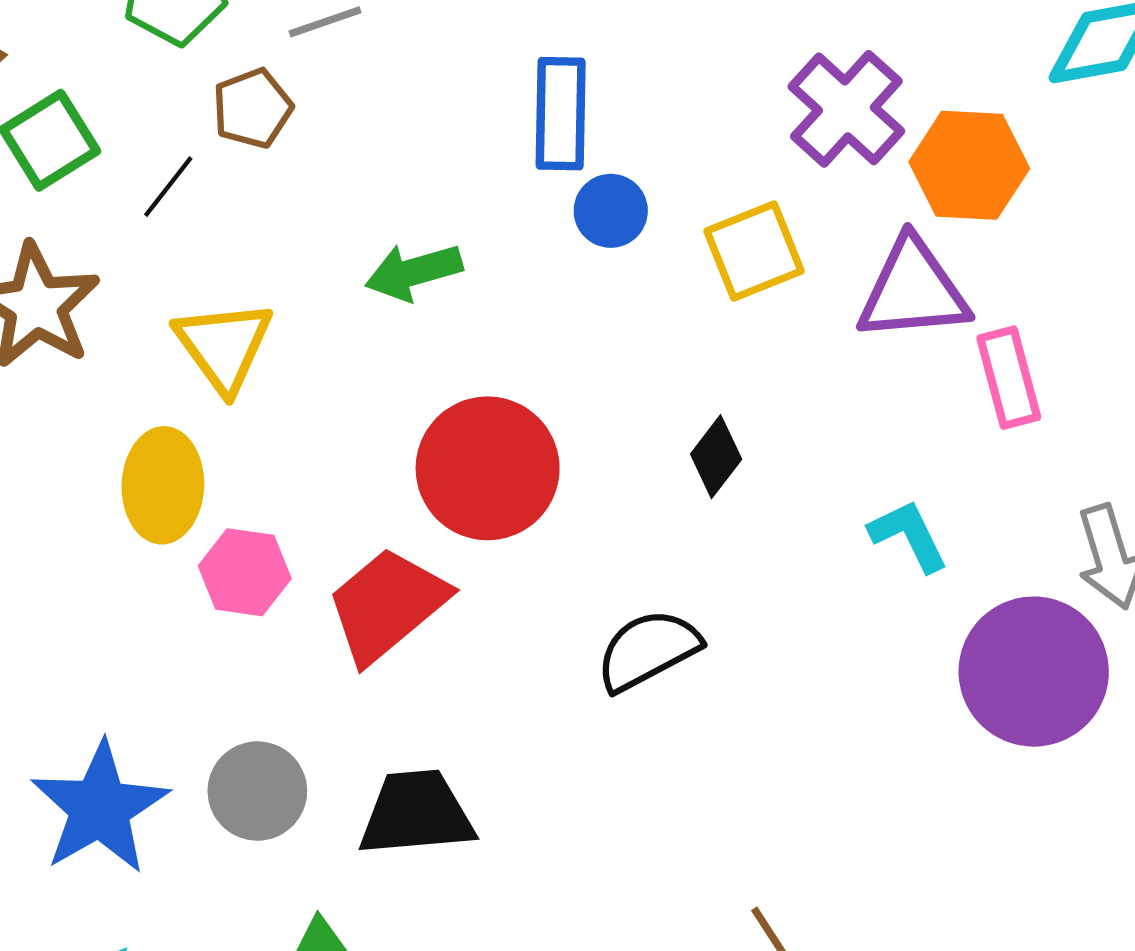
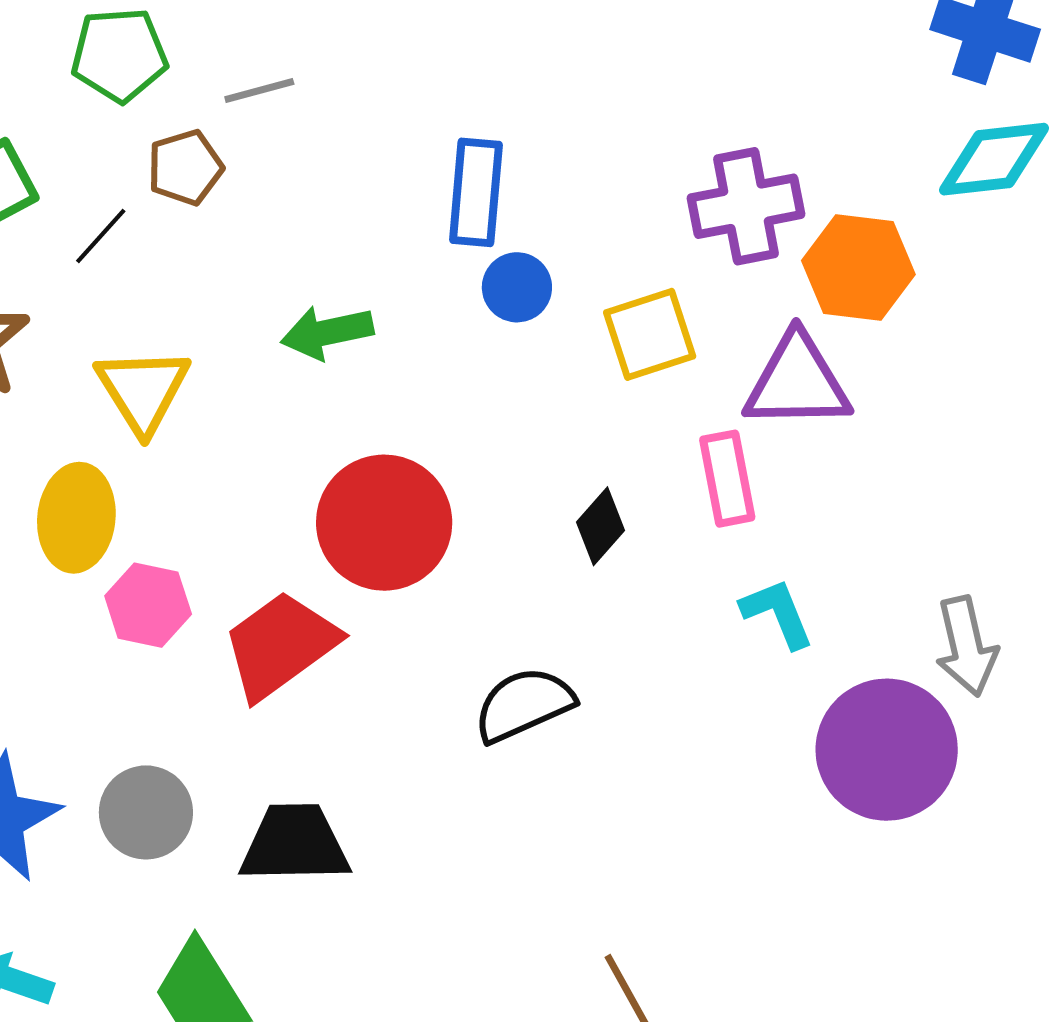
purple cross: (846, 109) -> (746, 206), turned 33
pink rectangle: (1009, 378) -> (727, 479), moved

